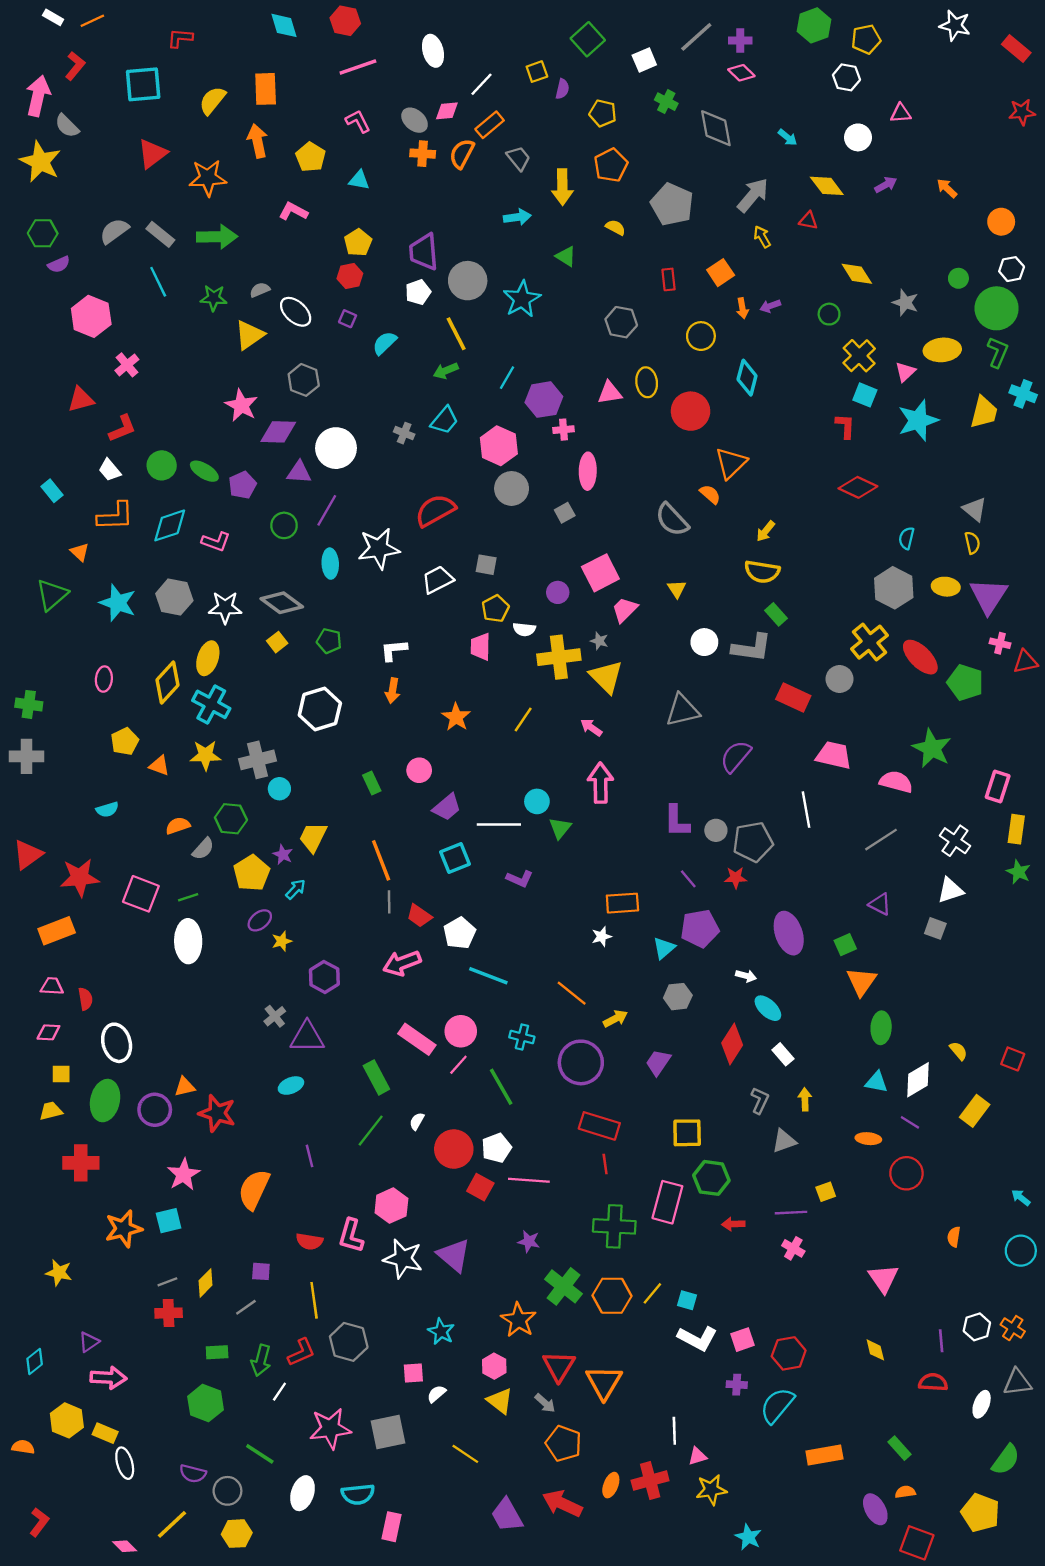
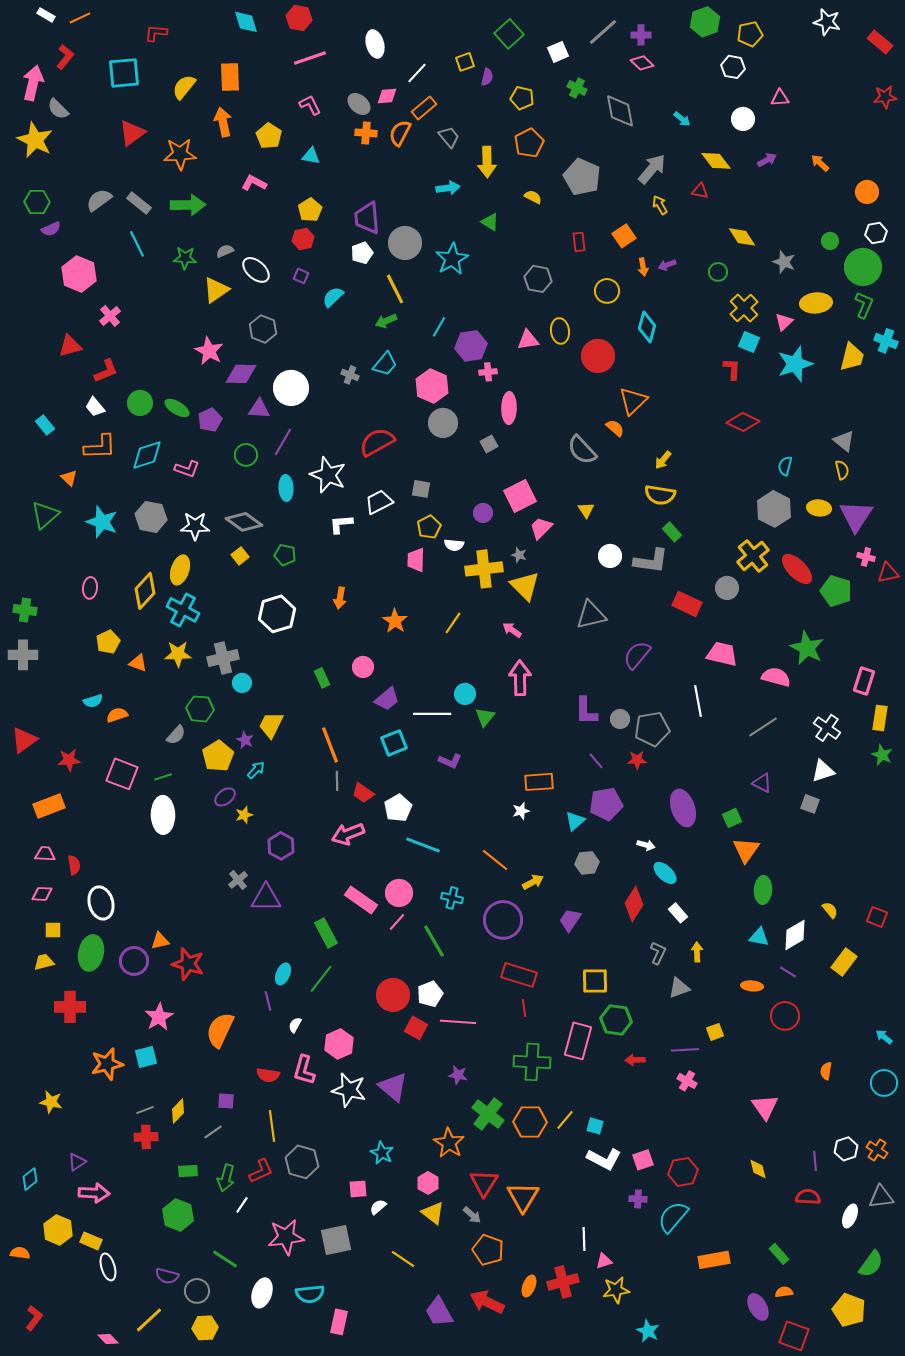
white star: (379, 549) -> (328, 475), turned 30
white L-shape: (394, 650) -> (341, 524), moved
orange semicircle: (178, 826) -> (117, 715), moved
red star: (80, 878) -> (69, 760), size x0.7
cyan ellipse: (291, 1086) -> (283, 974), moved, turned -45
white semicircle: (417, 1121) -> (295, 1025), moved

